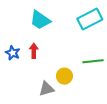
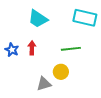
cyan rectangle: (90, 19) -> (85, 18), turned 40
green line: (93, 61) -> (71, 49), moved

